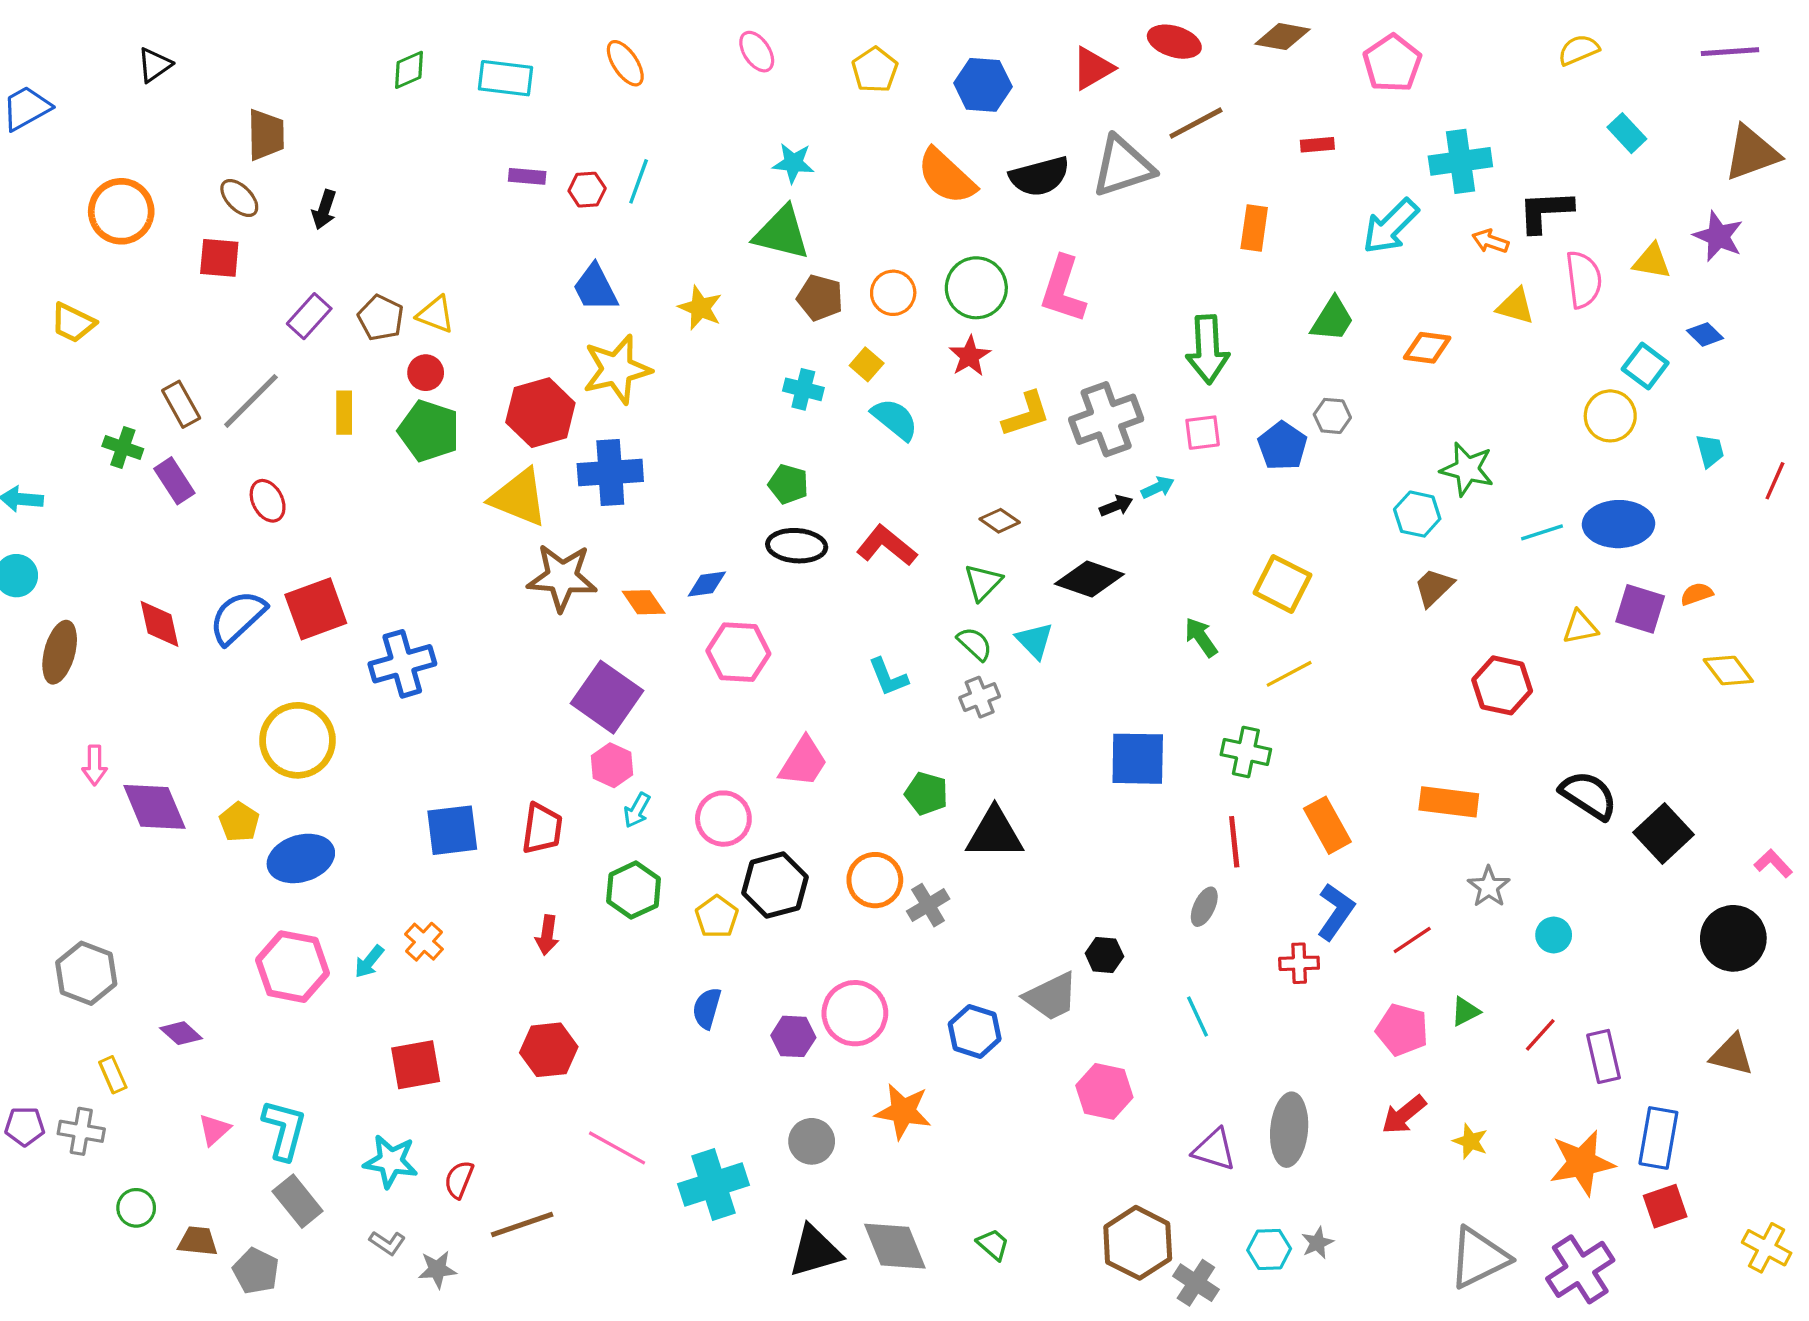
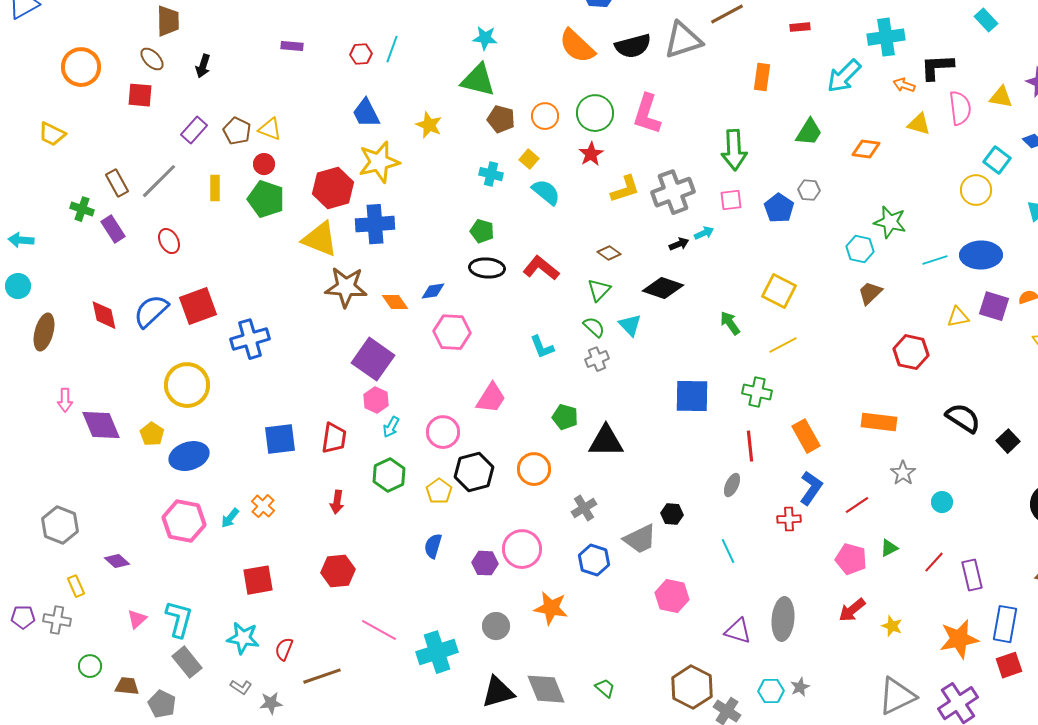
purple rectangle: (527, 176) -> (292, 46), moved
black square: (1663, 834) -> (1008, 441), size x0.7
gray cross: (928, 905) -> (584, 508), moved

